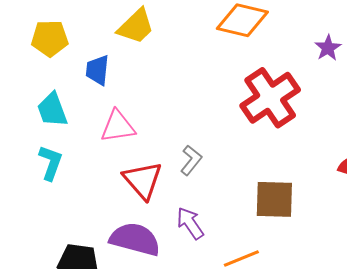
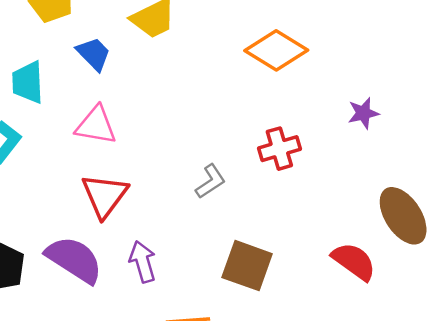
blue trapezoid: (97, 70) -> (94, 54), turned 112
red cross: (270, 98) -> (279, 149), size x0.6
gray L-shape: (191, 160) -> (210, 181), moved

